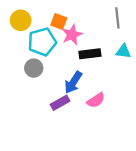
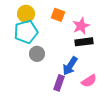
pink star: (72, 35) -> (81, 26), moved
cyan pentagon: (42, 42) -> (26, 32), moved
purple rectangle: (60, 103) -> (59, 83), turned -42

